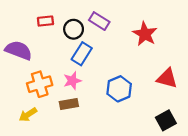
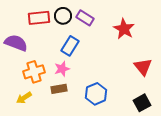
red rectangle: (45, 21) -> (39, 18), size x1.5
black circle: (74, 29) -> (63, 16), moved
red triangle: (167, 78) -> (143, 67), turned 36
blue hexagon: (119, 89) -> (96, 94), moved

